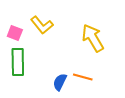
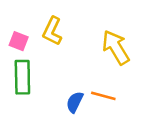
yellow L-shape: (42, 25) -> (52, 31), turned 65

